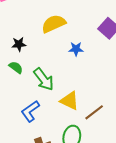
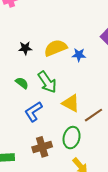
yellow semicircle: (54, 24) -> (56, 48), moved
green semicircle: (16, 67) -> (22, 83), moved

